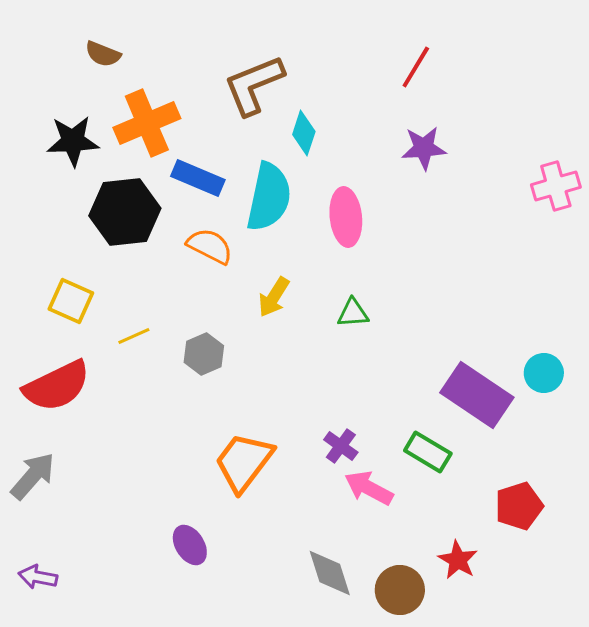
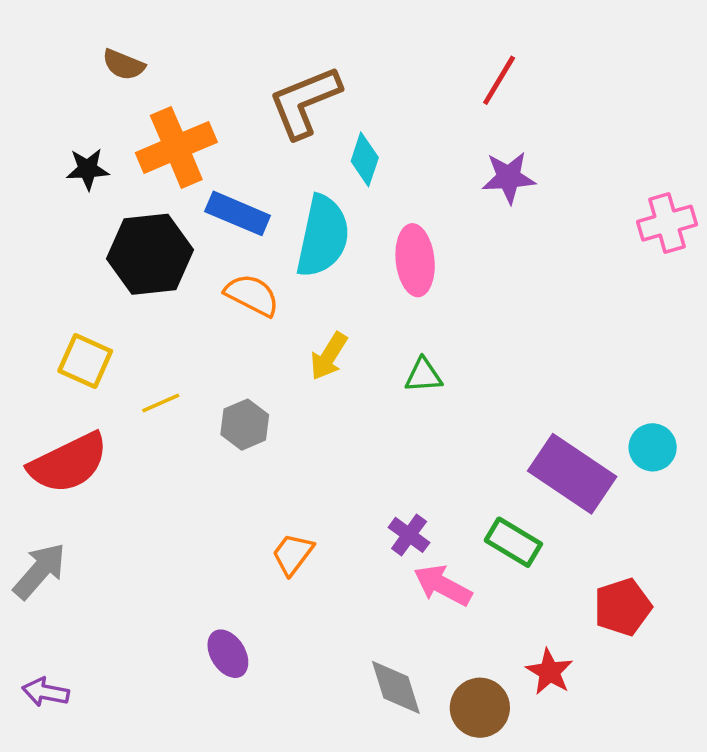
black star: (73, 141) -> (88, 169), size x0.7
orange trapezoid: (244, 462) -> (293, 554), size x0.6

